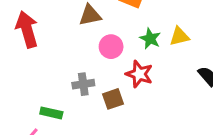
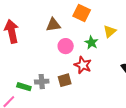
yellow triangle: (179, 36) -> (110, 31), moved, turned -32
gray cross: (83, 84) -> (42, 82), moved

